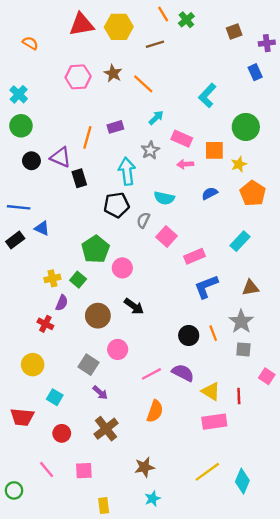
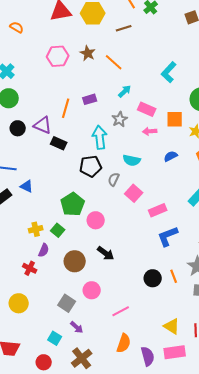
black rectangle: (79, 178) -> (59, 143), turned -49
purple semicircle: (183, 373) -> (148, 356), moved, turned 48
cyan square: (55, 397) -> (55, 338), moved

